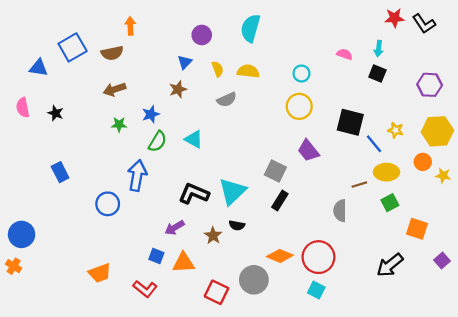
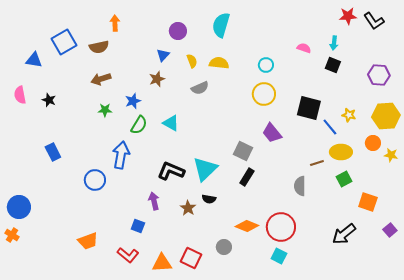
purple arrow: (175, 228) -> (154, 201), turned 108
orange triangle: (184, 263) -> (162, 263), moved
gray circle: (254, 280) -> (224, 247), size x0.6

